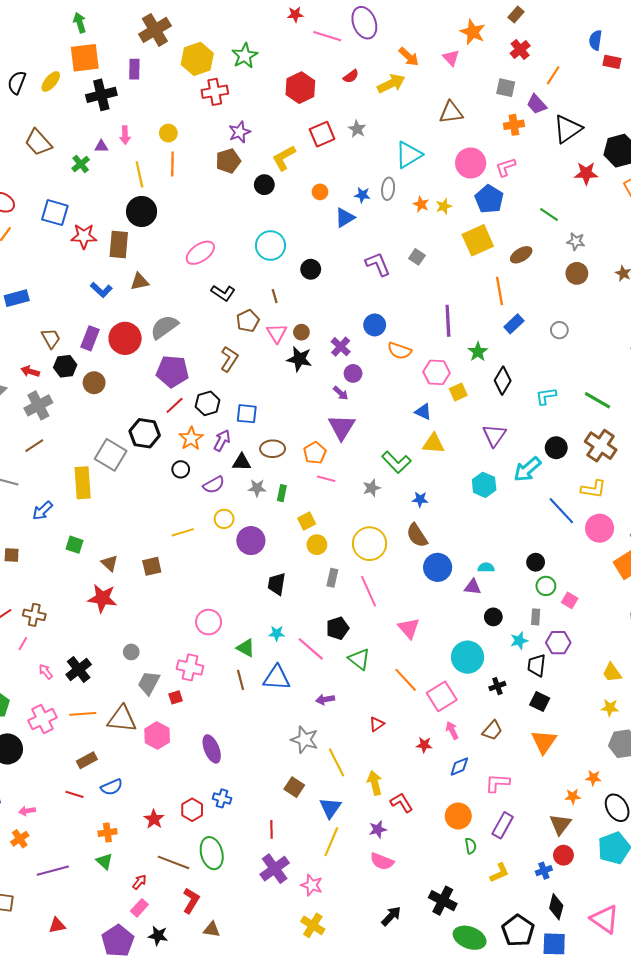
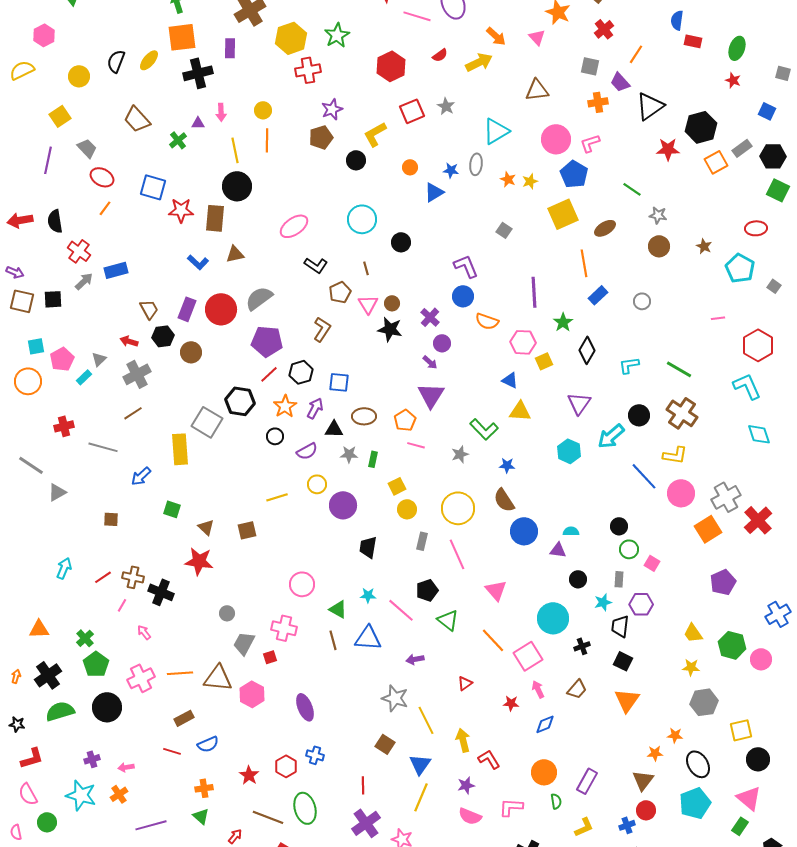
purple L-shape: (378, 264) -> (466, 266), moved
black cross: (79, 670) -> (161, 592), moved, turned -30
pink L-shape: (497, 783) -> (511, 807), moved

